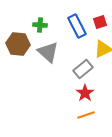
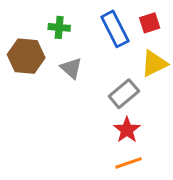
gray triangle: (48, 52) -> (71, 68), size x0.7

